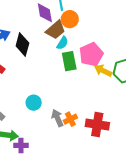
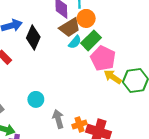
pink pentagon: (91, 54) -> (103, 58), turned -30
green rectangle: (69, 61) -> (91, 40), moved, turned 48
orange cross: (70, 119) -> (80, 124), moved

